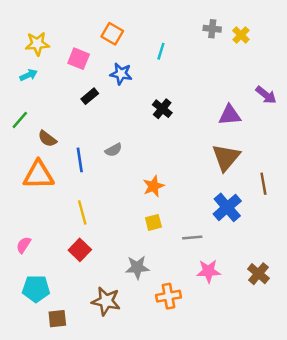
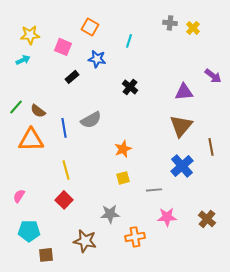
green line: (20, 120) -> (16, 107), moved
gray semicircle: (114, 150) -> (91, 120), size x1.5

